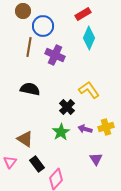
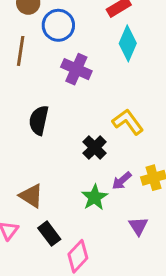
brown line: (29, 47) -> (21, 51), moved
black semicircle: (30, 89) -> (39, 120), turned -90
purple arrow: (85, 129) -> (122, 181), turned -56
green star: (61, 132) -> (95, 197), moved

